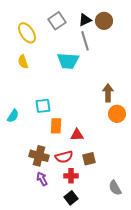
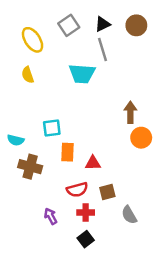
brown circle: (104, 21) -> (136, 25), moved
cyan semicircle: (13, 116) -> (16, 140), turned 72
brown cross: (39, 156) -> (30, 167), moved
gray semicircle: (115, 188) -> (129, 215), moved

